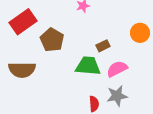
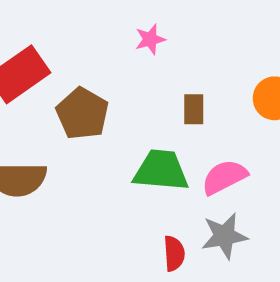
brown rectangle: (103, 46) -> (194, 109), moved, turned -64

